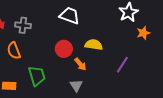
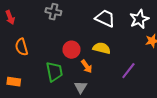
white trapezoid: (70, 16) -> (105, 18), moved
gray cross: (23, 25) -> (53, 12), moved
green trapezoid: (37, 76) -> (54, 72), moved

